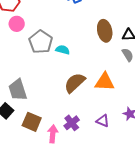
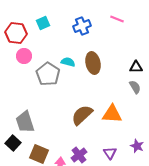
brown ellipse: (105, 31) -> (93, 63), moved
cyan semicircle: (63, 50) -> (68, 62), moved
purple triangle: (103, 121) -> (110, 153), turned 32

